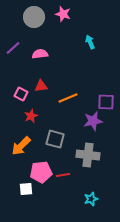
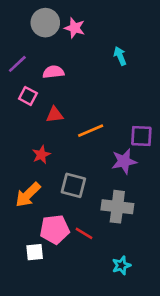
pink star: (63, 14) -> (75, 28), moved
pink square: (21, 94) -> (28, 96), moved
red line: (63, 175) -> (84, 233), turned 40

